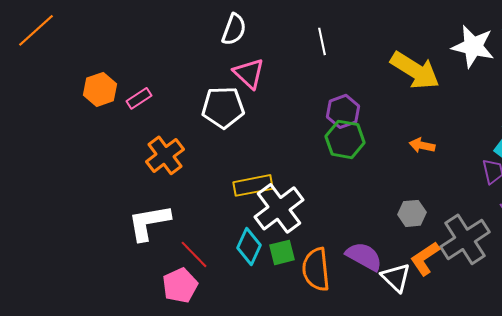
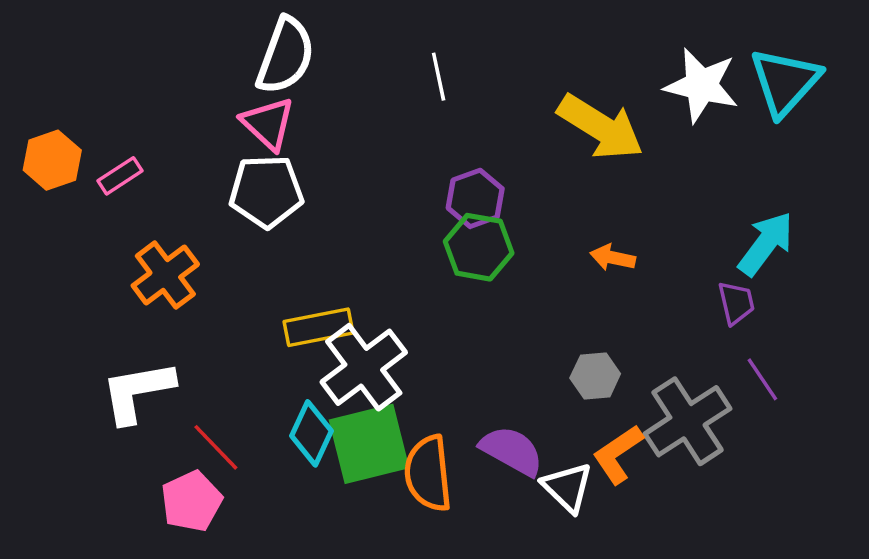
white semicircle: (234, 29) -> (285, 56), size x1.4
pink triangle: (249, 73) -> (268, 124), moved
green square: (282, 252) -> (369, 444), size x1.8

